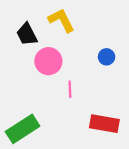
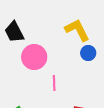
yellow L-shape: (61, 20) -> (77, 30), moved

